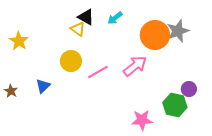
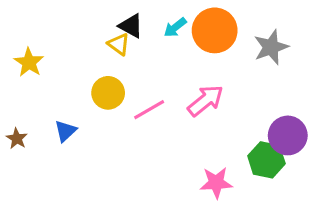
orange circle: (155, 35) -> (215, 30), moved
purple circle: (189, 89) -> (288, 135), size x1.6

